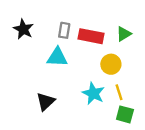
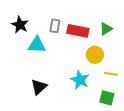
cyan triangle: (57, 57) -> (37, 45), moved
yellow line: (119, 92) -> (111, 74), moved, turned -64

